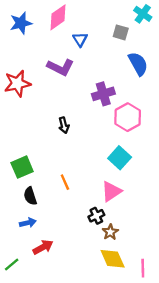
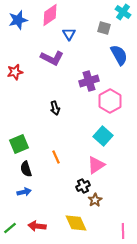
red star: (17, 83) -> (15, 72), size x0.7
red arrow: (43, 247) -> (37, 226), moved, turned -144
yellow diamond: (113, 259) -> (76, 223), moved

